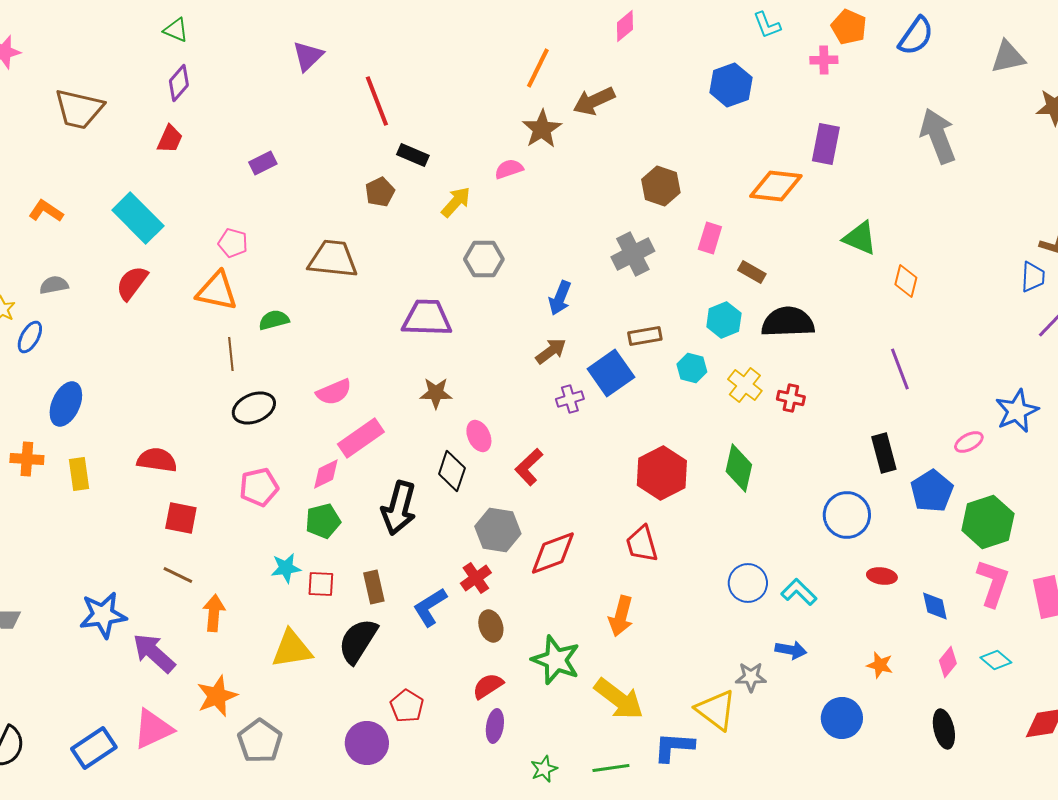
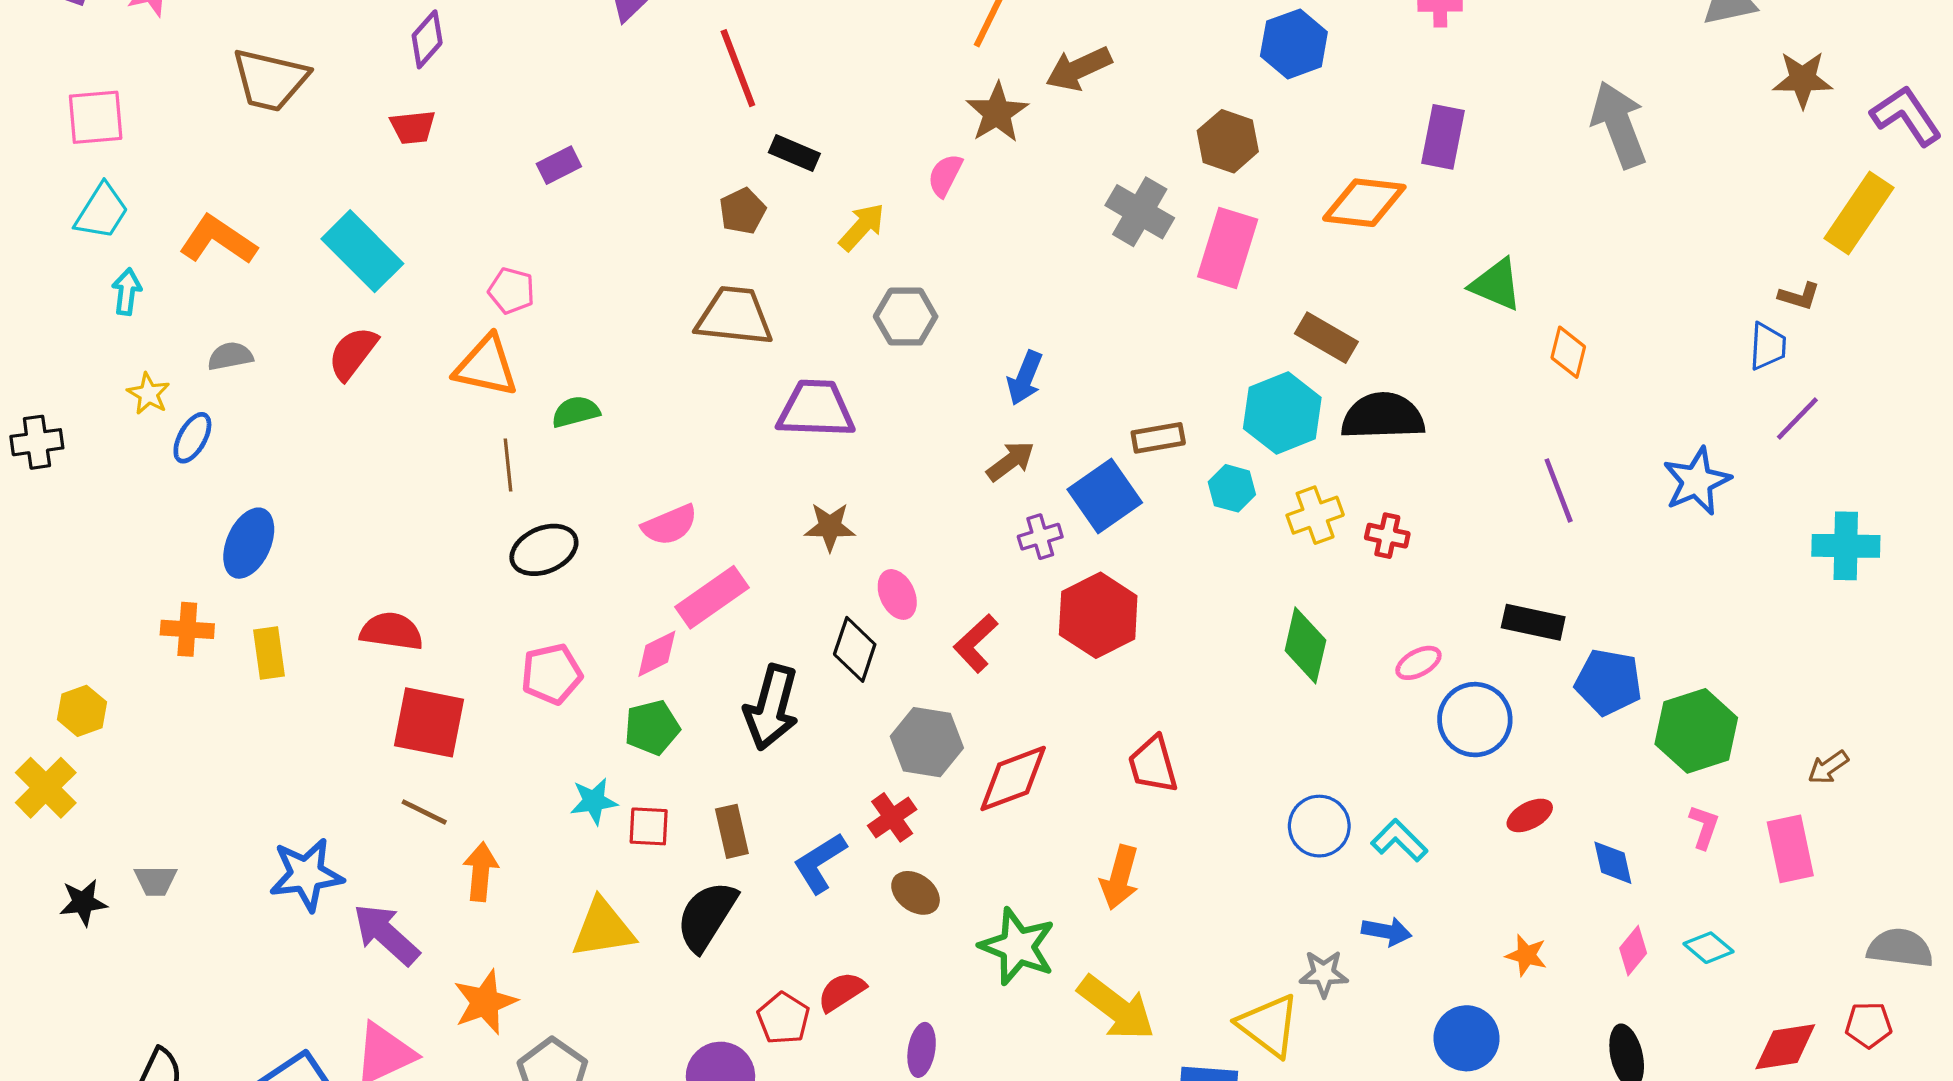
red trapezoid: (170, 139) -> (413, 127), turned 60
pink semicircle: (509, 169) -> (945, 175), turned -44
brown hexagon: (661, 186) -> (1228, 141), moved
orange L-shape: (46, 211) -> (218, 240), size x1.4
pink rectangle: (710, 238) -> (1228, 248), moved, size x1.6
gray cross: (633, 254) -> (1140, 212), moved, turned -33
brown trapezoid: (333, 259) -> (734, 316), moved
brown rectangle: (752, 272) -> (1326, 338), size x1.4
cyan hexagon: (724, 320) -> (1282, 413), size x1.4
yellow cross: (745, 385) -> (1315, 515), turned 32
blue star: (1017, 411) -> (1697, 481), moved
pink ellipse: (969, 442) -> (1418, 663), moved
black rectangle: (884, 453) -> (1533, 622), turned -63
red hexagon: (662, 473) -> (1098, 615), moved
blue pentagon: (932, 491) -> (1608, 682), turned -30
red square: (181, 518) -> (429, 722), size x1.4
red ellipse: (882, 576) -> (1530, 815), turned -36
pink L-shape: (993, 583) -> (1704, 827), size x0.6
brown ellipse: (491, 626) -> (916, 893), turned -36
red semicircle: (488, 686) -> (842, 992), moved

